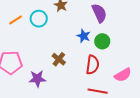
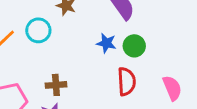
brown cross: (59, 59) -> (56, 85), moved, turned -32
pink semicircle: (123, 75) -> (172, 88), turned -72

